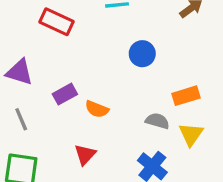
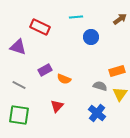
blue circle: (142, 54) -> (91, 37), moved
purple triangle: (20, 72) -> (18, 47), moved
gray line: (21, 119) -> (19, 85), turned -40

